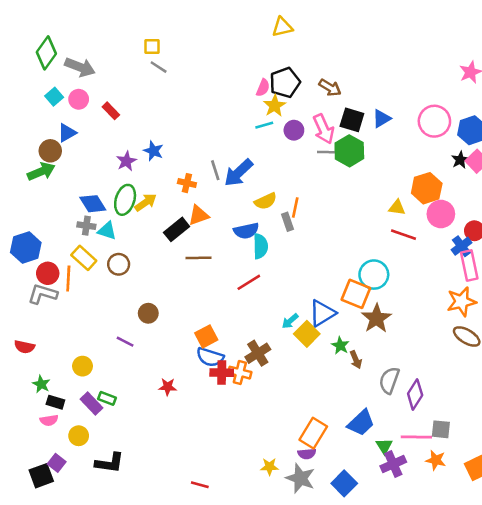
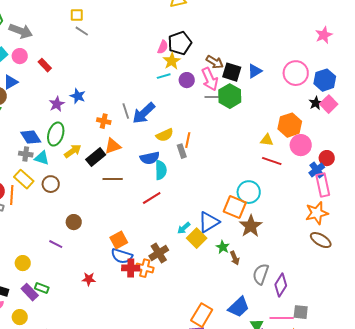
brown arrow: (330, 88) -> (215, 62), moved
yellow arrow: (146, 202) -> (73, 151), moved

